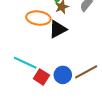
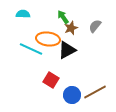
cyan line: (25, 63) -> (31, 49), moved
red square: (41, 77) -> (51, 80), moved

